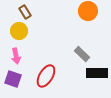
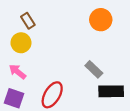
pink arrow: (16, 56) -> (18, 72), turned 140

